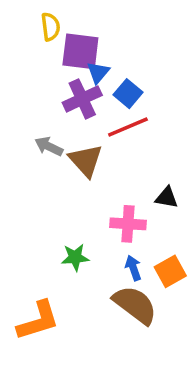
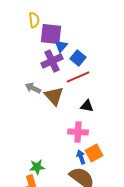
black triangle: (167, 197) -> (87, 106), moved
green star: (75, 257) -> (37, 167), moved
orange square: (170, 271) -> (94, 153), moved

